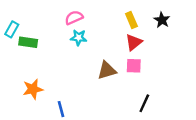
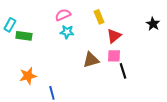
yellow rectangle: (131, 20) -> (99, 17), moved
black star: (162, 20) -> (153, 24), moved
black line: (144, 103) -> (123, 71), moved, turned -42

